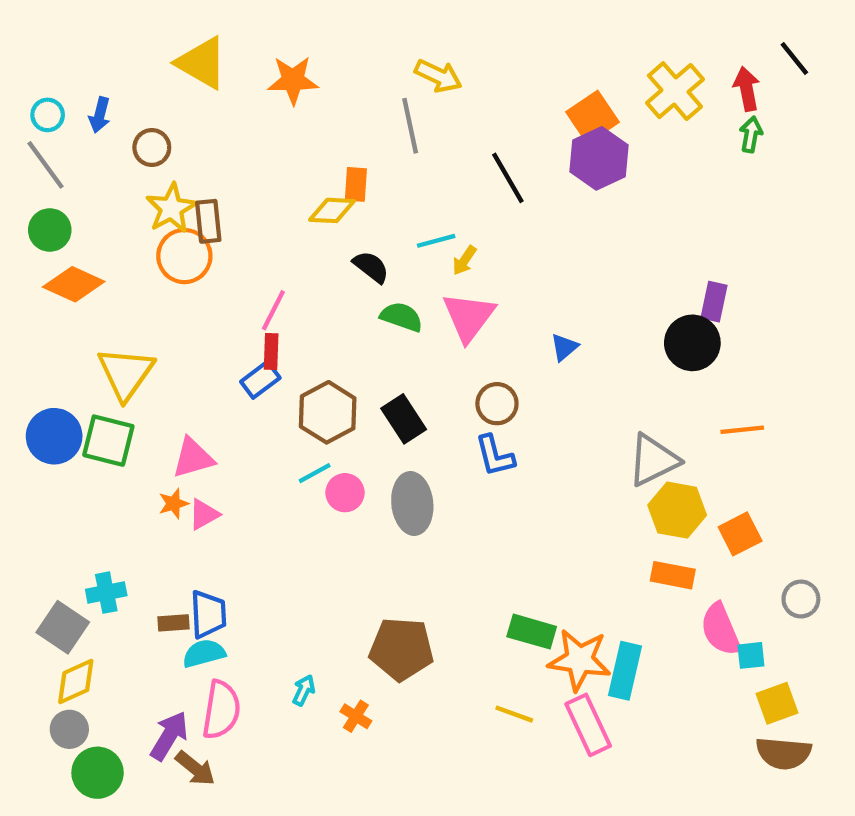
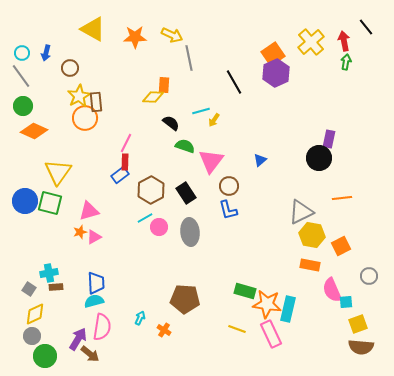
yellow arrow: (438, 76) -> (172, 35), moved
pink triangle: (469, 317) -> (211, 161), moved
brown rectangle: (174, 623) -> (56, 287), moved
gray square: (63, 627) -> (29, 289), size x0.6

